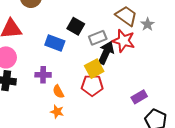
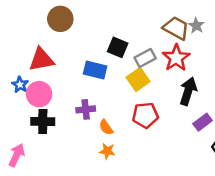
gray star: (147, 24) -> (196, 26), moved
red star: (123, 41) -> (176, 58), turned 30
black arrow: (106, 53) -> (188, 91), moved
yellow square: (94, 69) -> (138, 79), moved

